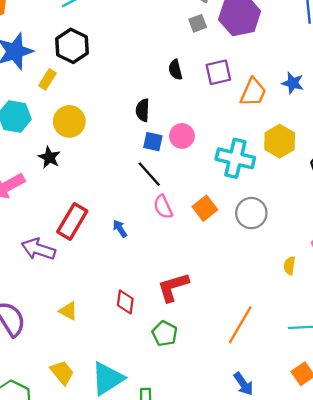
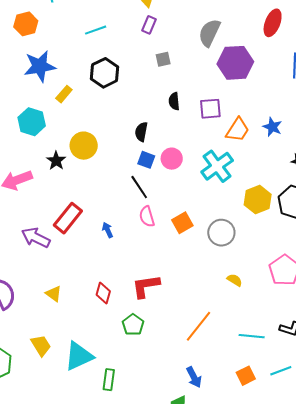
gray square: (198, 23) -> (163, 59), moved
black hexagon: (72, 46) -> (104, 73), moved
yellow circle: (69, 121) -> (84, 146), moved
yellow hexagon: (280, 141) -> (258, 200), moved
cyan cross: (235, 158) -> (217, 166), moved, turned 32
yellow semicircle: (289, 266) -> (235, 280), moved, turned 105

